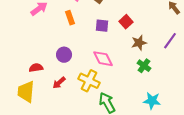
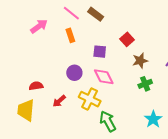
purple square: (102, 26) -> (100, 52), moved
purple circle: (64, 55) -> (74, 73), moved
green cross: (144, 66) -> (145, 84), turned 32
cyan star: (152, 101) -> (153, 119), turned 30

